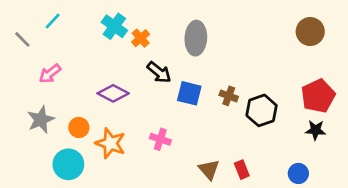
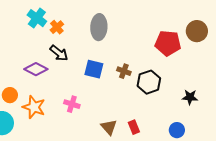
brown circle: (310, 32) -> (197, 31), moved
black arrow: (159, 72) -> (59, 53), moved
red pentagon: (318, 96) -> (168, 43), moved, turned 30

